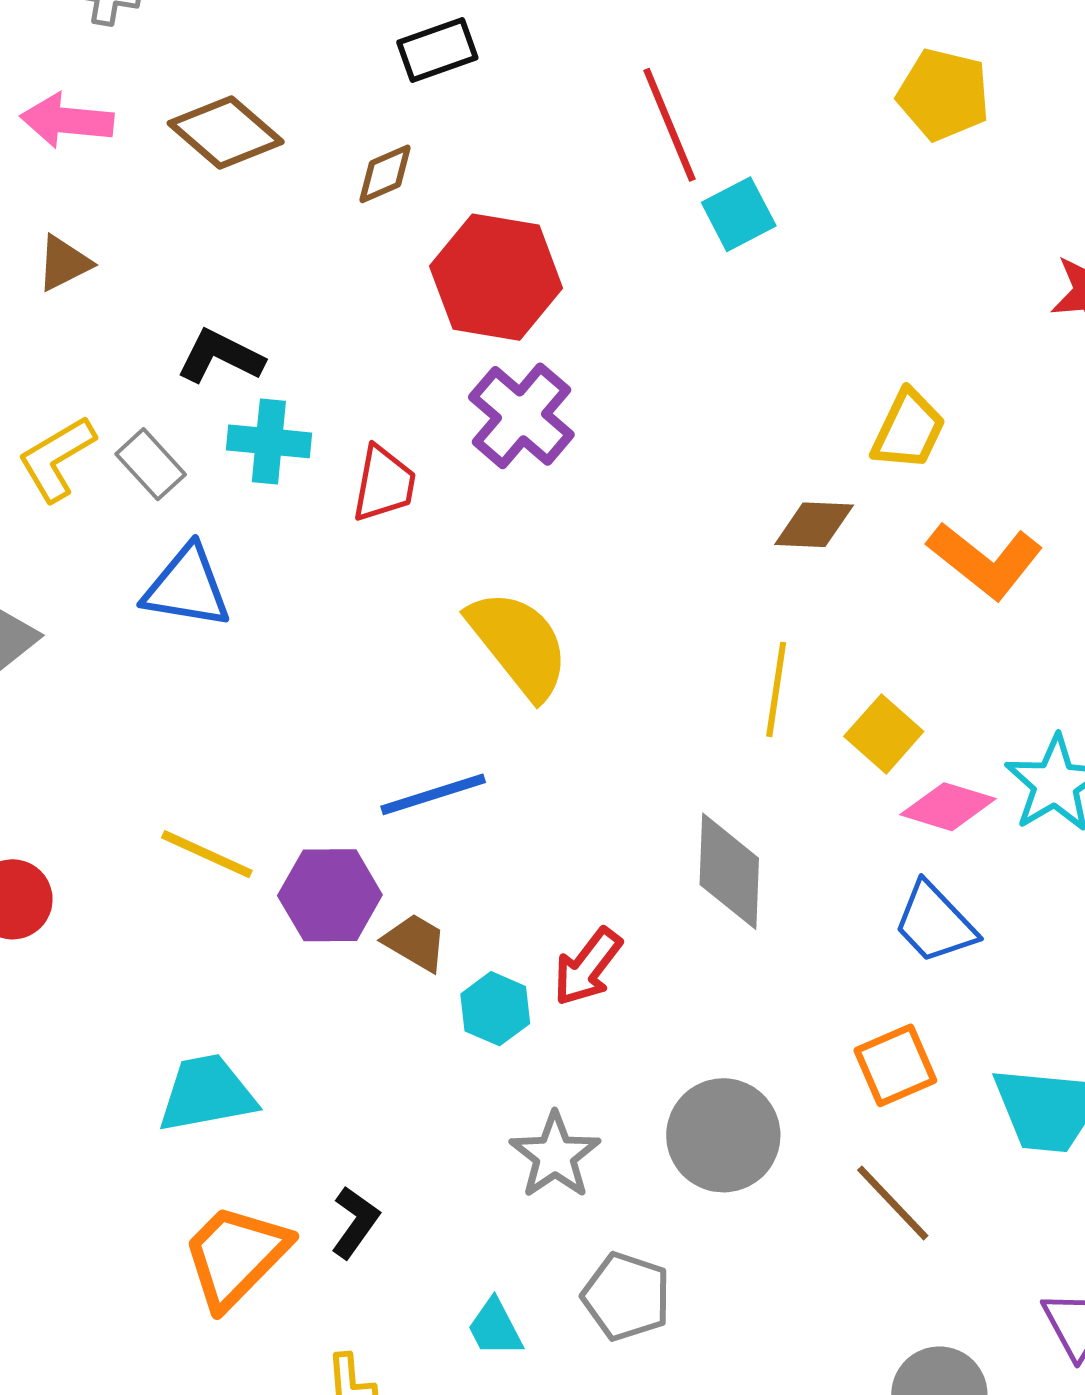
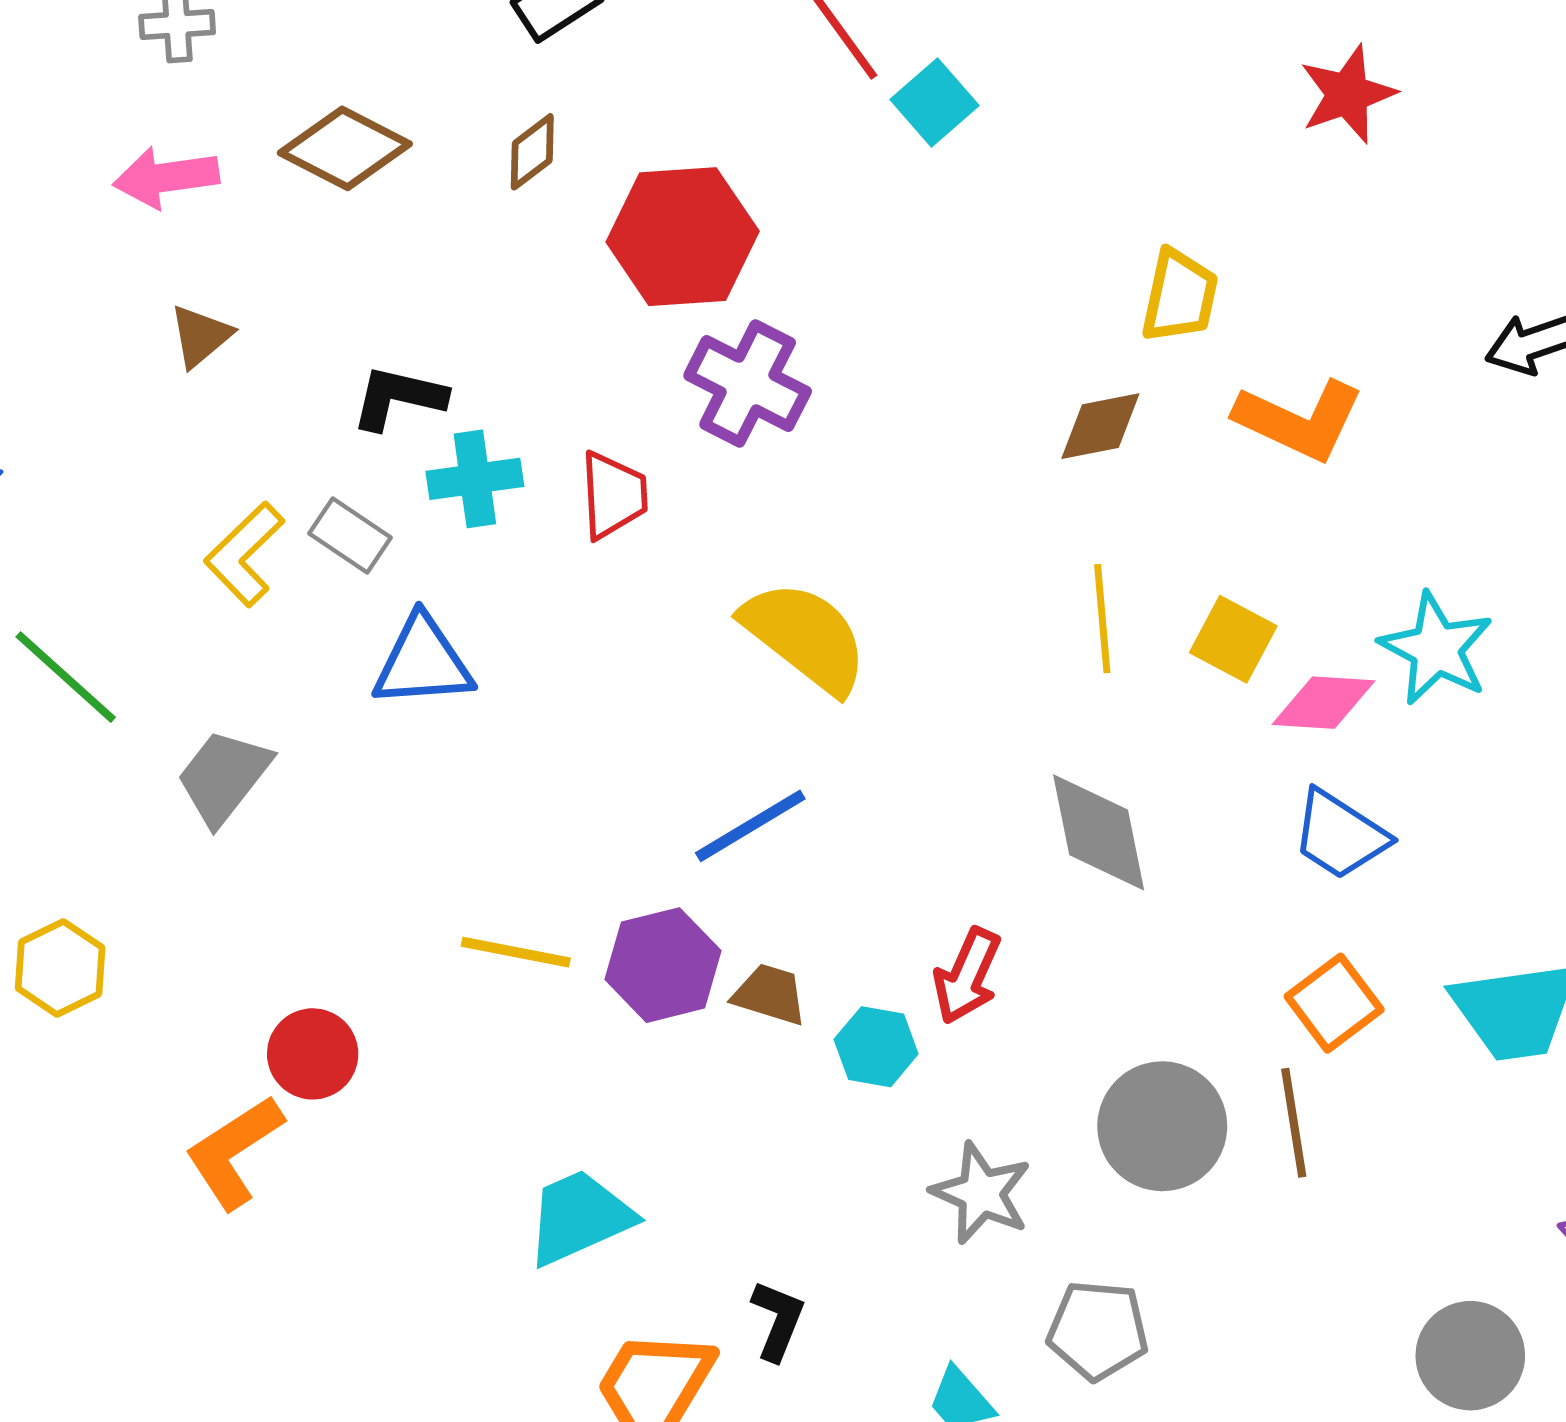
brown line: (893, 1203) -> (1294, 1123), moved, turned 48

